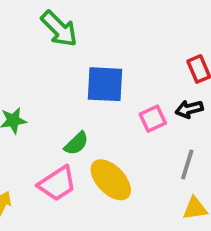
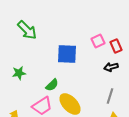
green arrow: (59, 29) -> (27, 30), moved
pink square: (153, 119) -> (98, 41), moved

